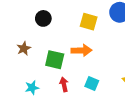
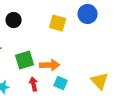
orange arrow: (81, 50) -> (50, 65), moved
green square: (55, 60) -> (25, 60), turned -30

